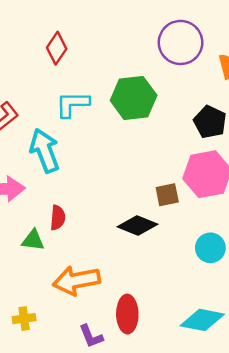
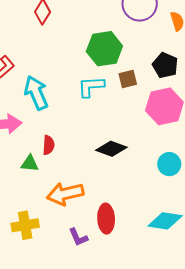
cyan L-shape: (72, 104) -> (91, 87), moved
brown square: (167, 195) -> (128, 79), moved
yellow cross: (24, 319) -> (25, 225), size x1.5

